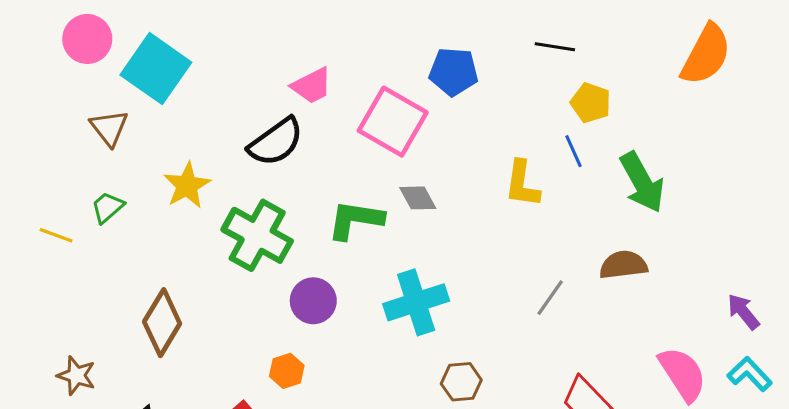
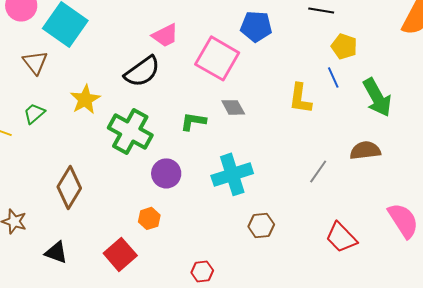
green L-shape: (355, 220) -> (193, 121), size x0.7

